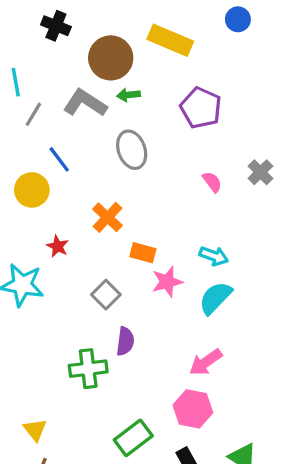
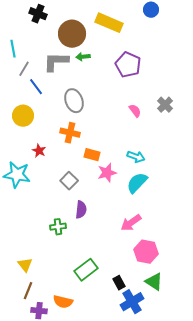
gray L-shape: (85, 103) -> (56, 62), turned -32
gray ellipse: (132, 150) -> (74, 101), moved
blue line: (59, 159) -> (36, 87), moved
orange cross: (108, 217) -> (70, 133), turned -30
green cross: (88, 369) -> (58, 227), size x0.7
pink hexagon: (193, 409) -> (146, 252), moved

